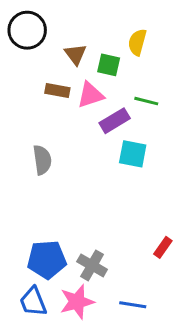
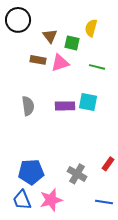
purple rectangle: (115, 121) -> (65, 106), moved, turned 30
gray cross: (92, 265) -> (77, 174), moved
blue line: (133, 305) -> (104, 202), moved

